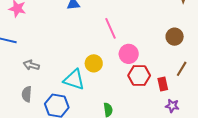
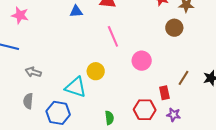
brown circle: (175, 37) -> (174, 28), moved
pink circle: (129, 54) -> (142, 61), moved
red hexagon: (139, 76) -> (145, 110), moved

